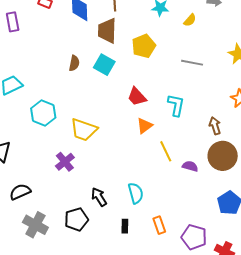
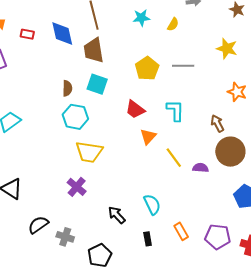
yellow pentagon: (144, 46) -> (147, 68), moved
cyan hexagon: (43, 113) -> (75, 117), moved
black pentagon: (76, 219) -> (100, 255), moved
gray cross: (35, 225) -> (65, 237), moved, size x0.7

